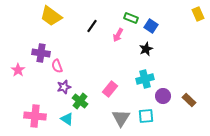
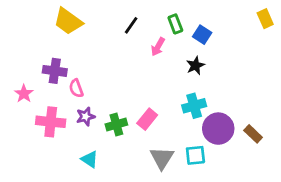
green rectangle: (131, 18) -> (175, 24), turned 48
black line: (92, 26) -> (131, 25), moved
purple circle: (163, 96) -> (218, 129), size x1.5
green cross: (80, 101) -> (116, 125), moved, turned 35
pink cross: (35, 116) -> (51, 122), moved

